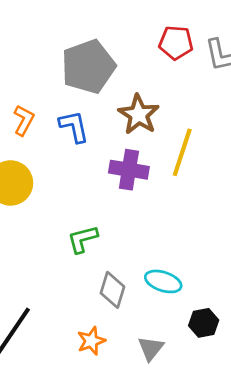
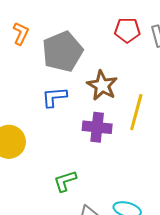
orange L-shape: (24, 120) -> (21, 33), moved
blue L-shape: (74, 127) -> (54, 97), turned -80

